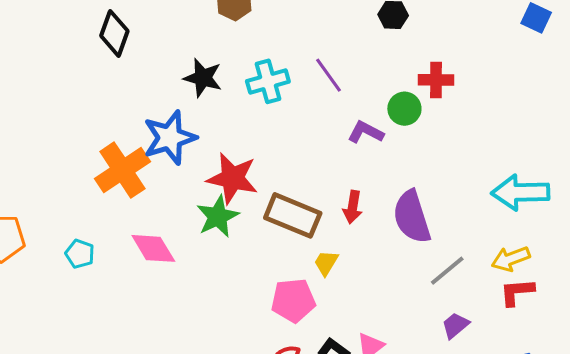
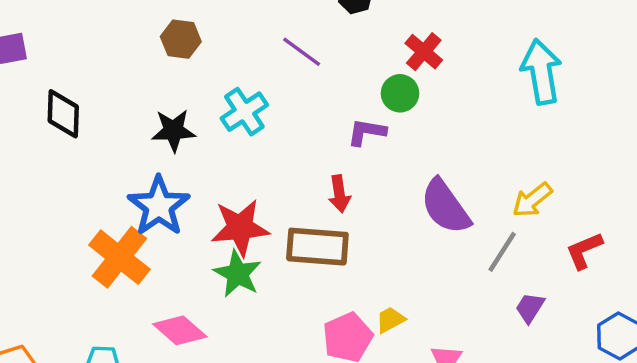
purple line: (329, 75) -> (302, 52), moved
red cross: (436, 80) -> (424, 52), turned -32
cyan arrow: (520, 192) -> (541, 72), moved, turned 100
red arrow: (353, 207) -> (339, 194), moved
yellow arrow: (511, 259) -> (532, 200), moved
yellow trapezoid: (326, 263) -> (390, 320), moved, turned 48

